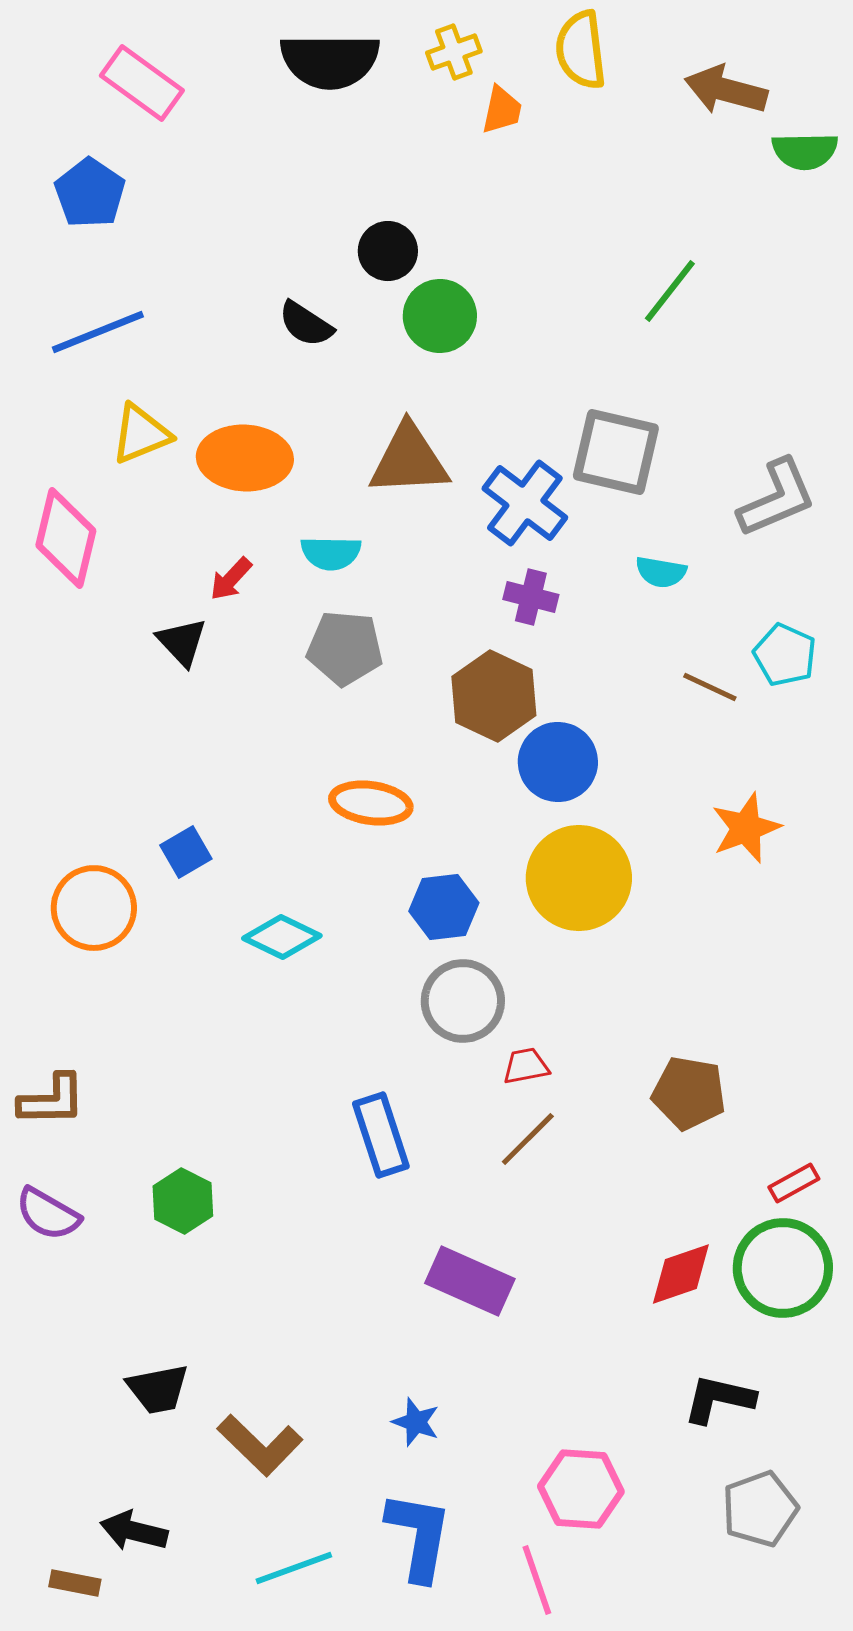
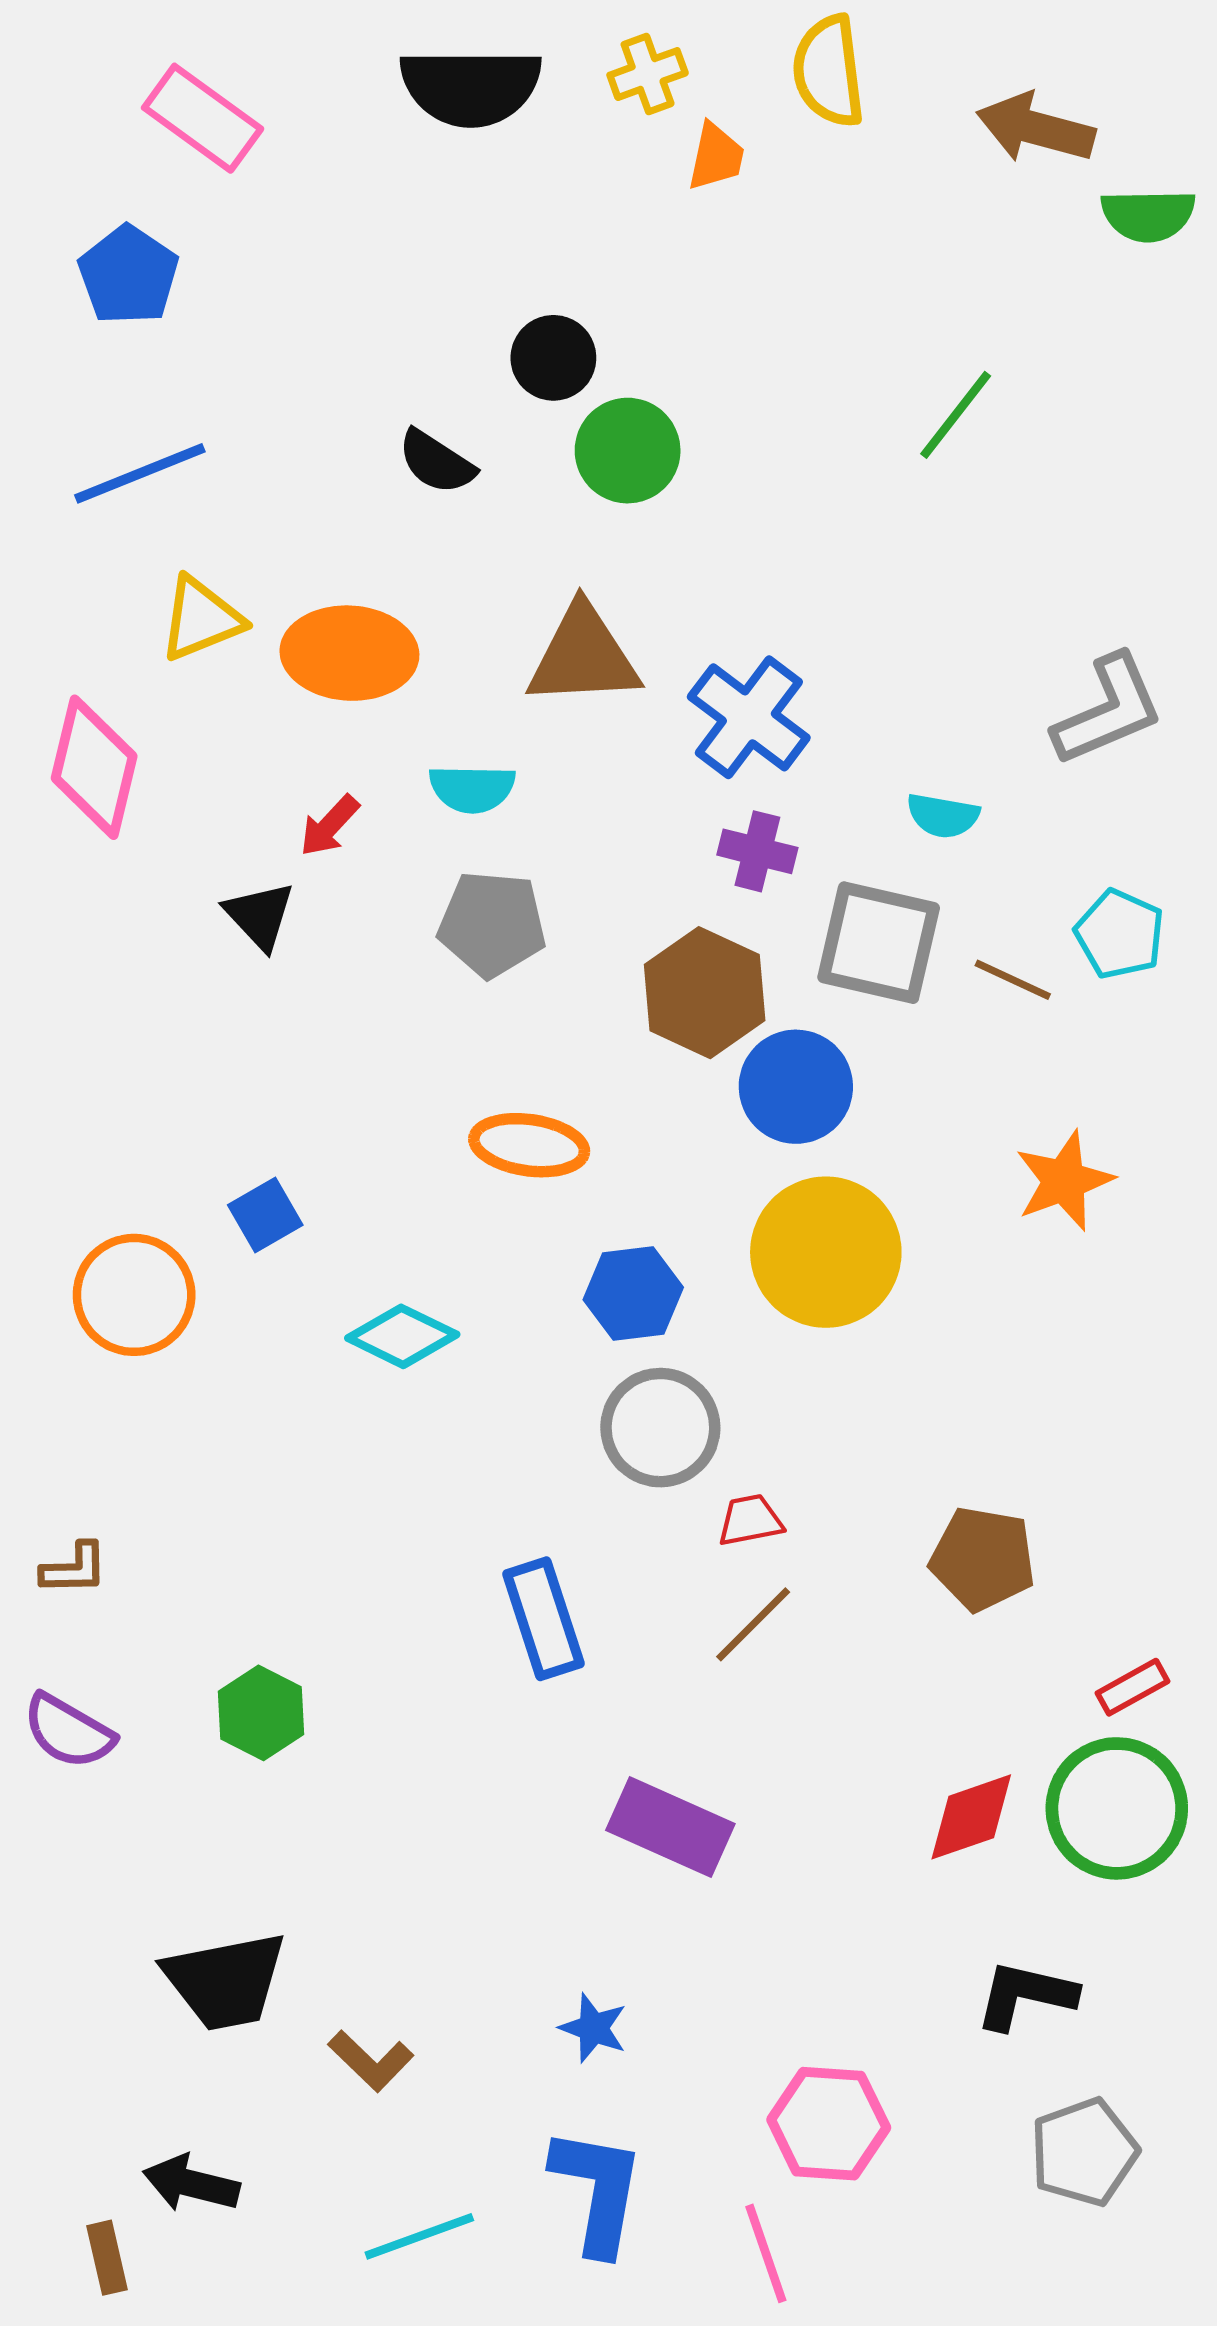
gray square: (616, 452) -> (879, 943), moved
brown L-shape: (52, 1100) -> (74, 1569), size x0.7
black trapezoid: (158, 1389) -> (225, 1981), size x1.4
brown L-shape: (260, 1445) -> (371, 2061), size x0.7
brown rectangle: (75, 1583) -> (107, 2258), turned 66

